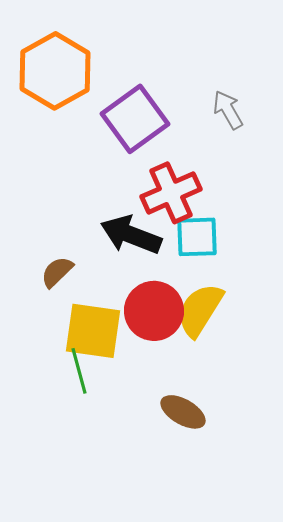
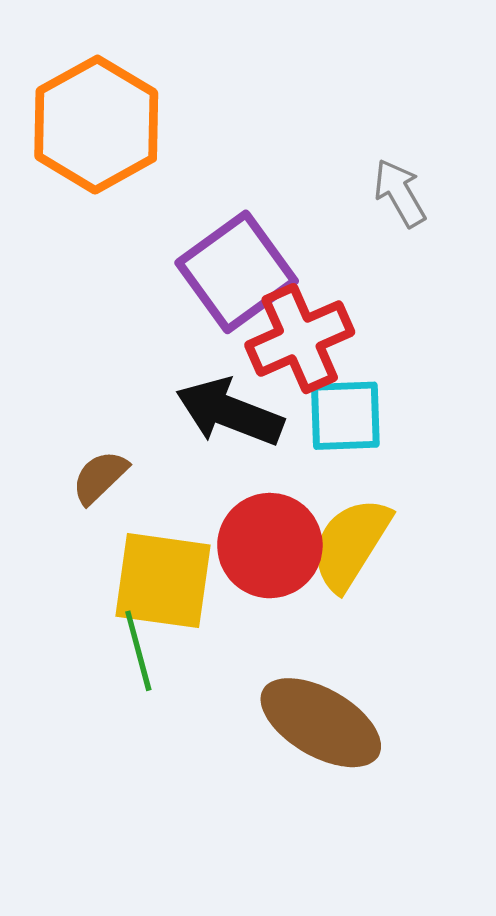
purple square: (135, 119) -> (237, 272), moved
brown ellipse: (183, 412) -> (321, 723), size x1.5

